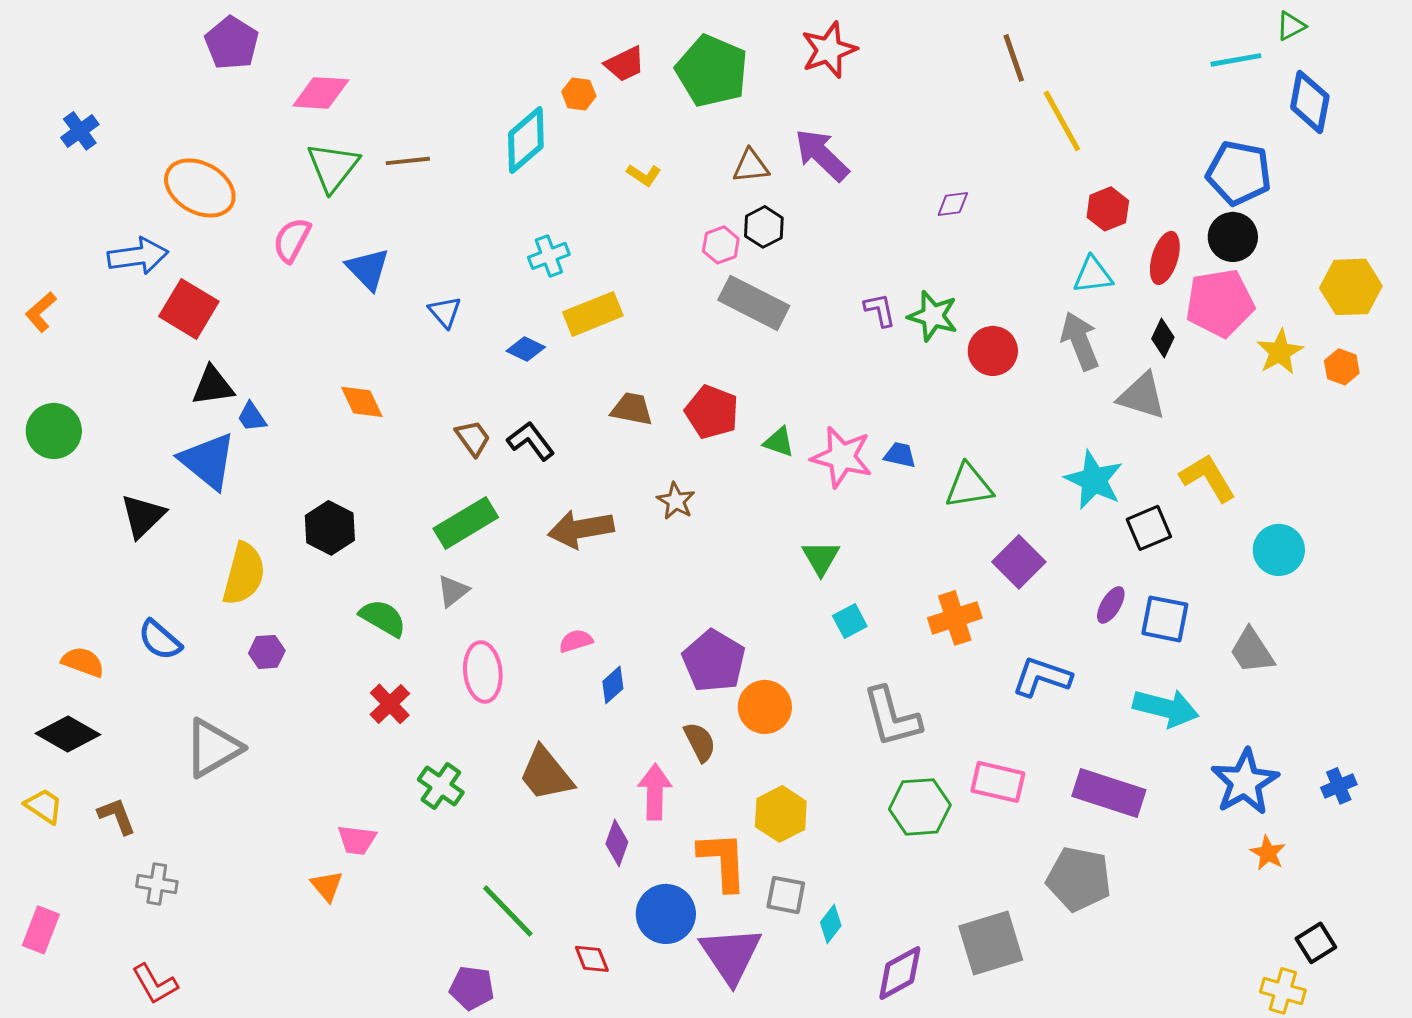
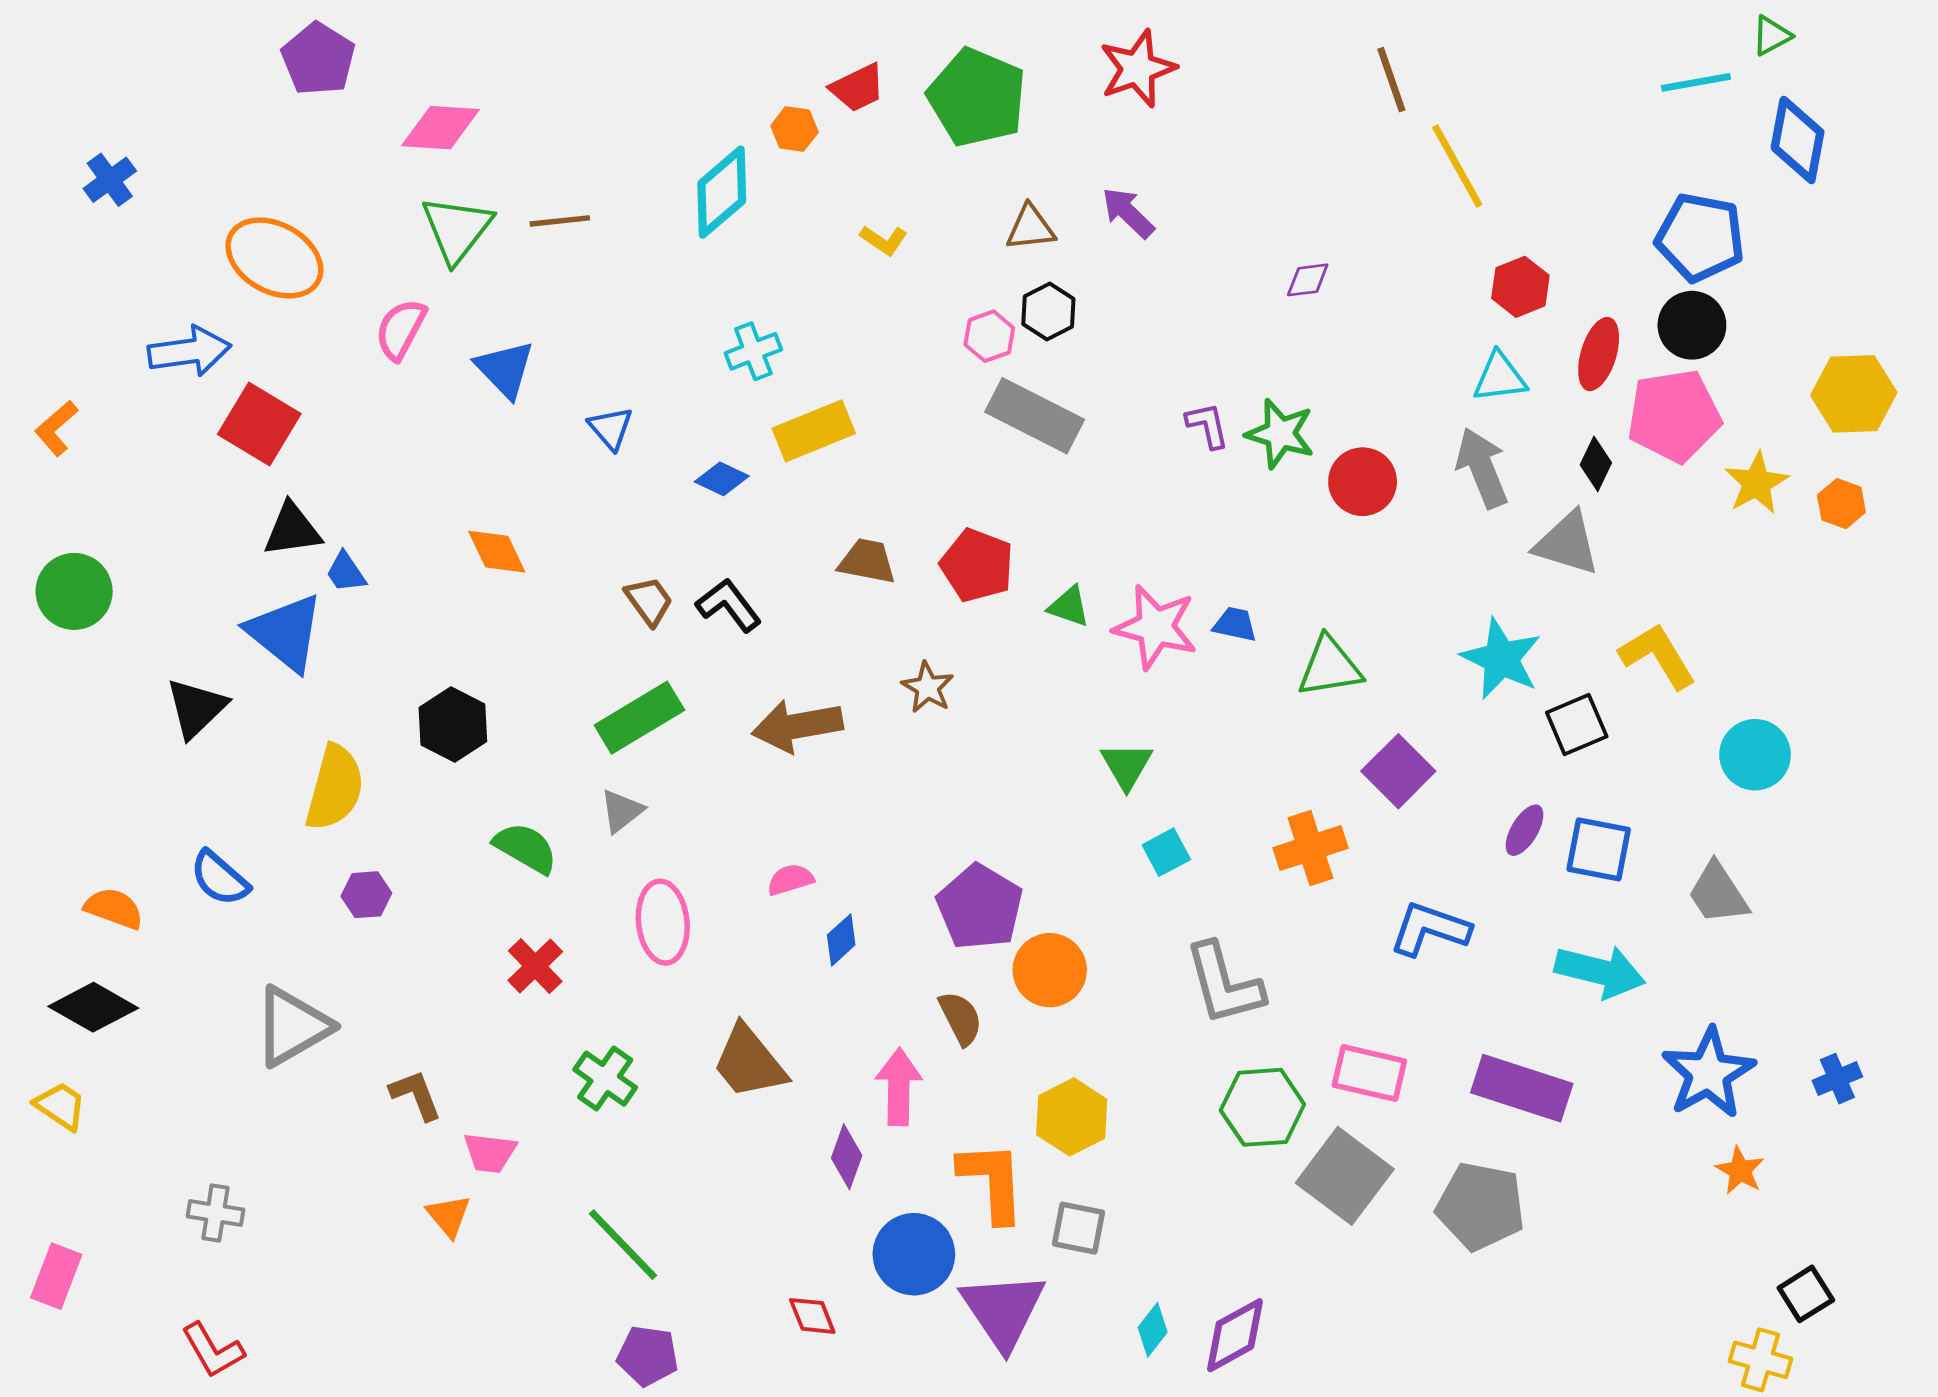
purple arrow: (822, 155) -> (1128, 213), size x0.7
brown L-shape: (117, 816) -> (416, 1095), moved
green line: (508, 911) -> (623, 1245), moved
cyan diamond: (831, 924) -> (1153, 1330), moved
gray square: (991, 943) -> (1345, 1176), moved, turned -36

